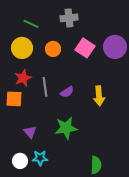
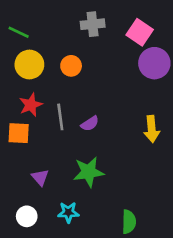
green line: (31, 24) -> (19, 32), moved
pink square: (85, 48) -> (140, 32), moved
yellow arrow: (99, 96) -> (152, 129), moved
cyan star: (40, 158) -> (68, 212), moved

